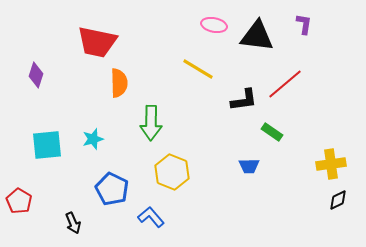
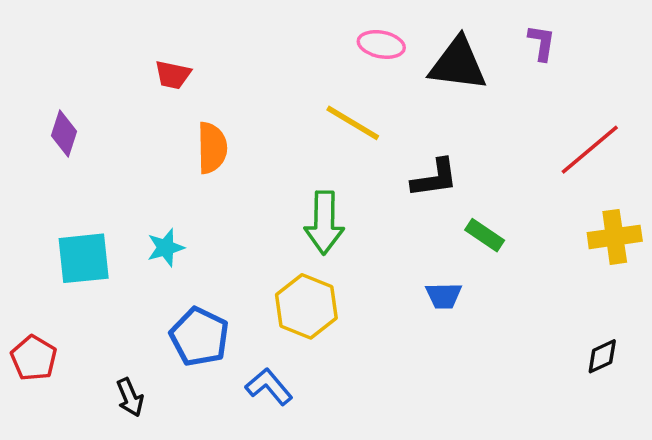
red trapezoid: (97, 42) -> (173, 75), size x0.5
red line: (285, 84) -> (590, 150), moved
green arrow: (151, 123) -> (324, 223), moved
yellow cross: (331, 164) -> (615, 237), moved

